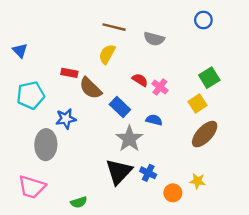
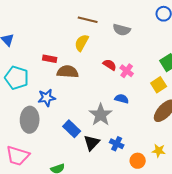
brown semicircle: (91, 88) -> (68, 72), turned 140
cyan pentagon: (31, 95) -> (17, 78), turned 30
blue rectangle: (120, 107) -> (72, 129), moved
black triangle: (119, 172) -> (92, 143), size x0.7

